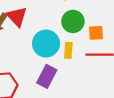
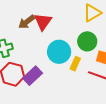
purple rectangle: (47, 76) -> (33, 76), moved

